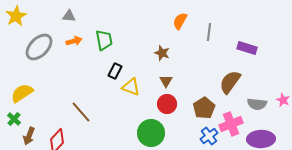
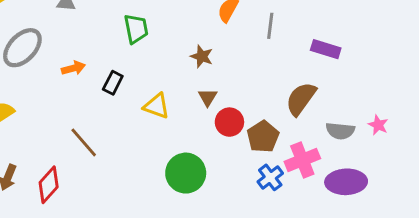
green trapezoid: (104, 40) -> (136, 29), moved
orange arrow: (74, 41) -> (73, 68), moved
black rectangle: (115, 71) -> (113, 83), moved
red circle: (167, 104) -> (229, 122), moved

